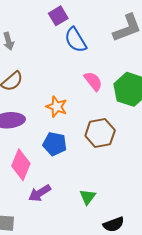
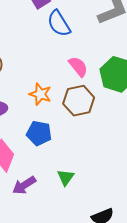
brown hexagon: (100, 133) -> (79, 101), moved
green triangle: (88, 197) -> (66, 177), moved

